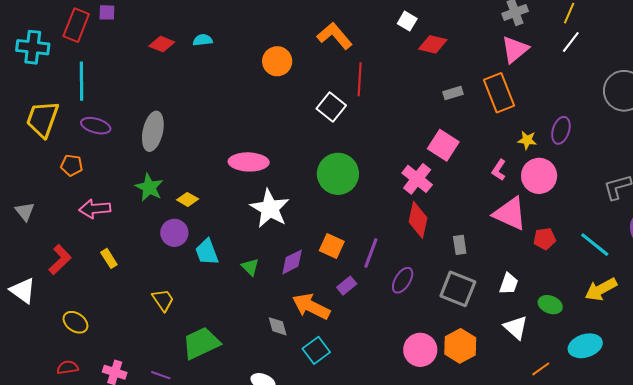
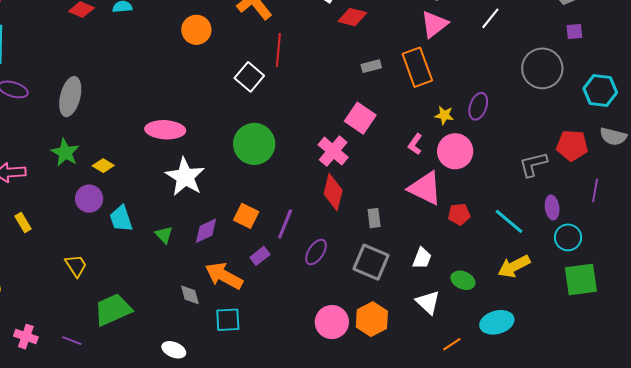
cyan square: (316, 350) -> (228, 320), turned 32

